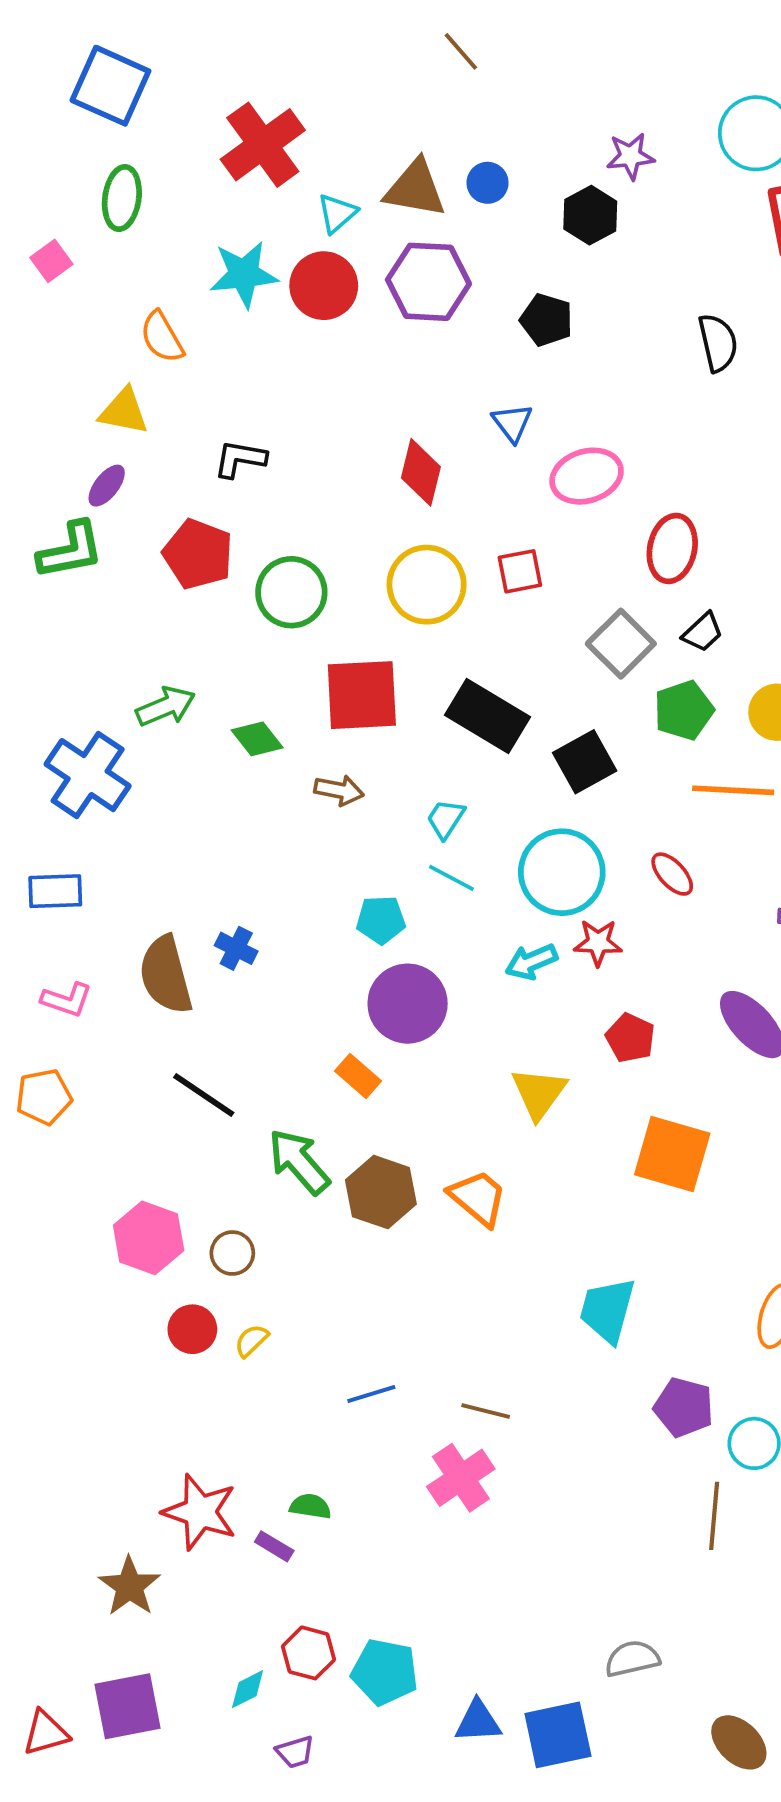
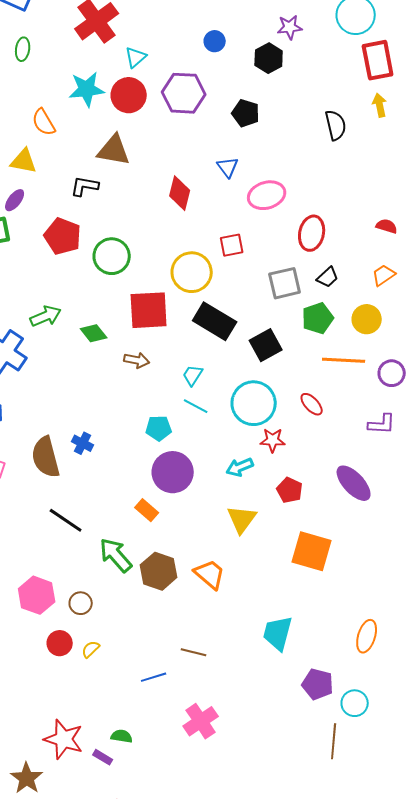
brown triangle: (415, 189) -> (114, 150), moved
green ellipse: (122, 198) -> (23, 49), size x0.7
yellow circle: (427, 585) -> (192, 272), moved
gray square: (621, 644) -> (285, 283), turned 32
cyan arrow: (531, 962) -> (240, 467), moved
brown line: (486, 1411) -> (194, 652), moved

